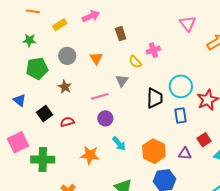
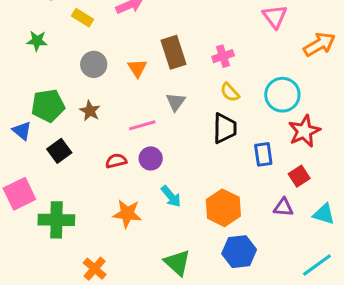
yellow rectangle: (60, 25) -> (83, 18), turned 64
brown rectangle: (121, 34) -> (174, 52), moved, size x1.5
yellow semicircle: (135, 62) -> (230, 92), moved
green pentagon: (37, 68) -> (48, 106), moved
cyan circle: (181, 86) -> (282, 95), moved
red semicircle: (67, 122) -> (116, 161), moved
red square: (204, 140) -> (299, 176), moved
purple triangle: (185, 154) -> (283, 207), moved

